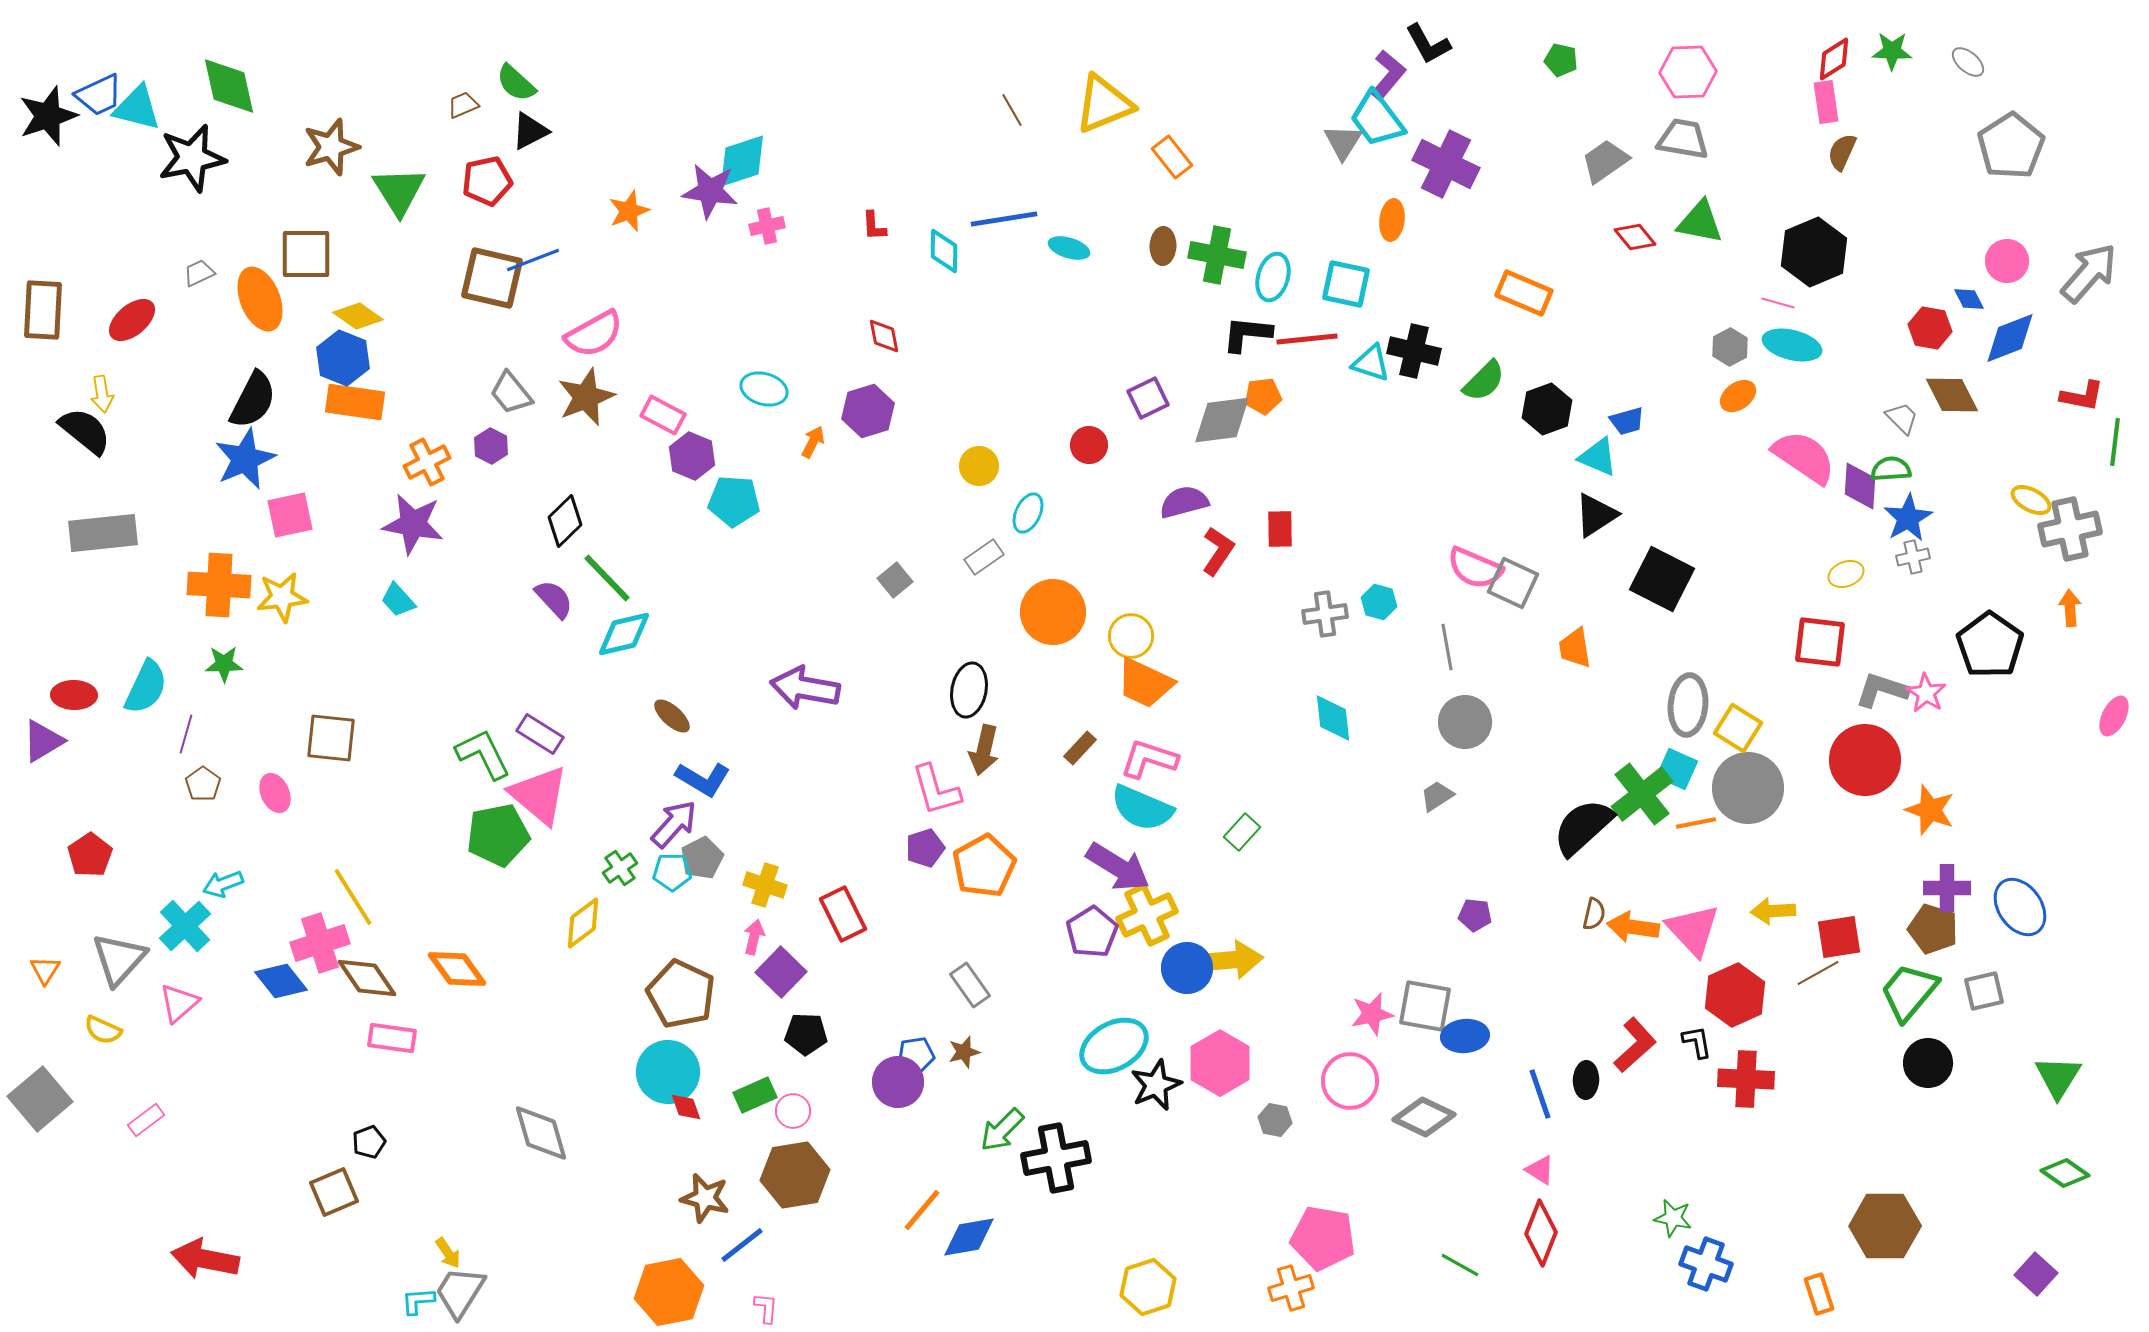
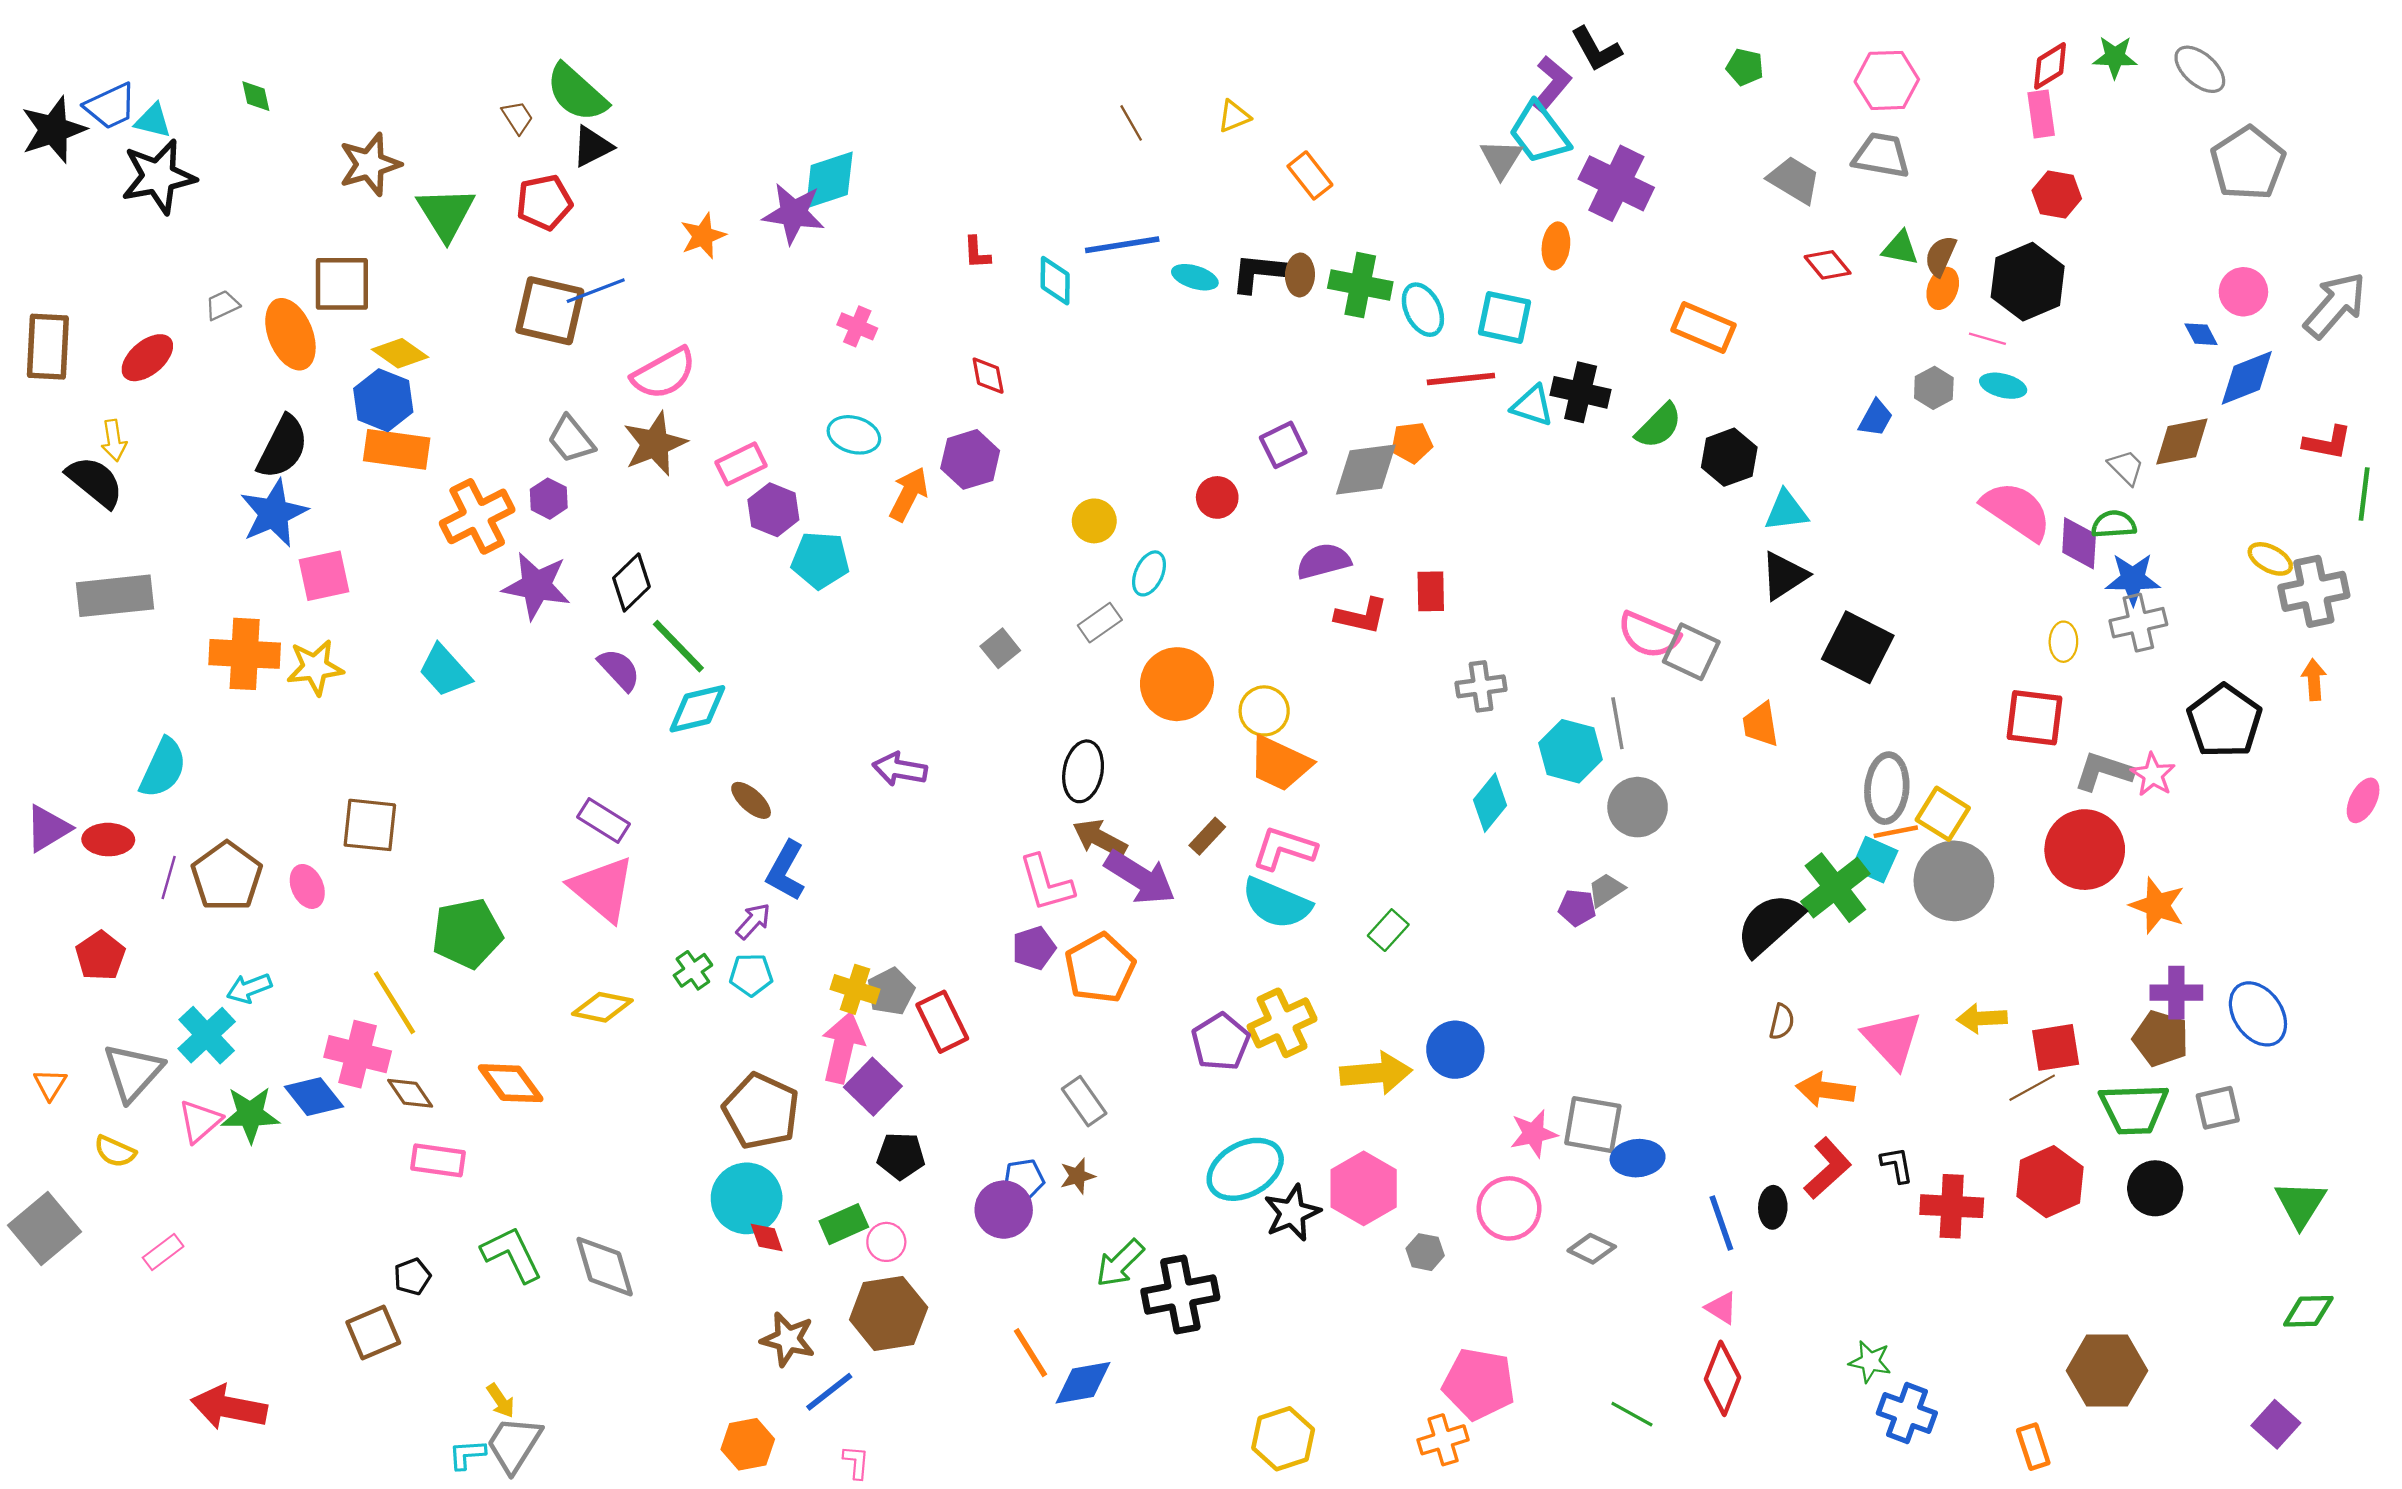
gray ellipse: (1968, 62) -> (2200, 69), size x1.4
green semicircle: (516, 83) -> (577, 93), size x1.4
green diamond: (229, 86) -> (256, 96), size x0.5
yellow triangle: (1104, 104) -> (1234, 116), size x0.5
brown trapezoid: (463, 105) -> (517, 117), turned 80
cyan triangle: (137, 108) -> (153, 121), size x0.7
brown semicircle: (1842, 152) -> (1940, 256), moved
black star: (192, 158) -> (159, 177), moved
gray trapezoid: (1605, 161) -> (1794, 180), turned 66
green triangle: (1700, 222) -> (1900, 248), size x0.7
pink cross: (767, 226) -> (857, 326), moved, turned 36
cyan ellipse: (1273, 277) -> (1423, 310), turned -42
red hexagon: (1930, 328) -> (2057, 194), moved
black L-shape: (1247, 334) -> (1259, 273), moved
cyan ellipse: (1792, 345) -> (2003, 386), size x0.7
brown diamond: (1952, 395) -> (2182, 442), turned -74
orange ellipse: (1738, 396) -> (1943, 288), moved, turned -33
pink rectangle: (663, 415) -> (741, 464), turned -54
blue trapezoid: (1627, 421) -> (1876, 418), moved, turned -45
orange arrow: (813, 442) -> (909, 494), size x1.5
cyan triangle: (1598, 457) -> (1786, 511), turned -30
orange cross: (427, 462) -> (477, 516), size x1.4
blue star: (1908, 518) -> (2133, 579), turned 30
purple star: (413, 524) -> (536, 586), moved
red L-shape: (1218, 551) -> (1361, 616), turned 69
gray cross: (1913, 557) -> (2138, 623), size x1.5
yellow ellipse: (1846, 574) -> (2063, 642), turned -68
cyan trapezoid: (398, 600) -> (445, 671), size x1.4
cyan hexagon: (1379, 602) -> (1570, 751), moved, size x1.6
green star: (224, 664) -> (250, 1115), moved, size x1.4
purple arrow: (805, 688) -> (900, 769), size x0.7
red ellipse: (74, 695) -> (108, 840), moved
cyan diamond: (1333, 718) -> (1490, 803), turned 45
purple line: (186, 734) -> (169, 878), moved
brown arrow: (984, 750) -> (1100, 838), turned 105
green L-shape: (483, 754) -> (512, 1254), moved
blue L-shape: (703, 779) -> (786, 871), turned 88
brown pentagon: (203, 784) -> (227, 876), size x1.8
orange line: (1696, 823) -> (1896, 832), moved
purple arrow: (674, 824) -> (753, 921), size x0.7
green pentagon: (498, 835) -> (467, 933), moved
gray pentagon: (702, 858) -> (891, 992), moved
purple arrow: (1118, 867) -> (1140, 878), moved
purple pentagon: (1475, 915) -> (1577, 908), moved
yellow diamond: (583, 923) -> (602, 1007), moved, turned 48
orange arrow: (1633, 927) -> (1825, 1090), moved
pink arrow: (754, 937) -> (843, 1047), size x1.8
pink cross: (320, 943) -> (358, 1054), turned 32
blue circle: (1187, 968) -> (1455, 1050), moved
brown diamond: (367, 978) -> (410, 1093), size x0.7
green trapezoid: (1909, 992) -> (2134, 1109), turned -132
red hexagon: (1735, 995) -> (2050, 1182), moved
gray diamond: (1424, 1117) -> (1592, 1249), size x0.7
green diamond: (2065, 1173) -> (2308, 1311), turned -36
orange line: (922, 1210) -> (1031, 1353), turned -72
orange hexagon: (669, 1292) -> (748, 1444), size x0.7

